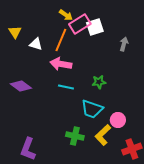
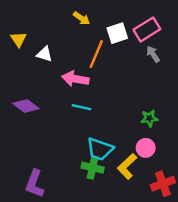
pink rectangle: (80, 24) -> (147, 29), moved
orange line: (61, 40) -> (96, 54), moved
gray arrow: (124, 44) -> (153, 54), turned -48
green star: (99, 82) -> (149, 118), moved
cyan trapezoid: (92, 109) -> (100, 149), moved

